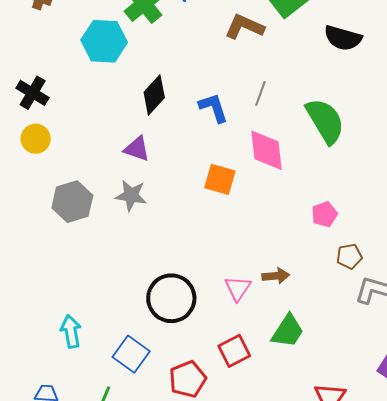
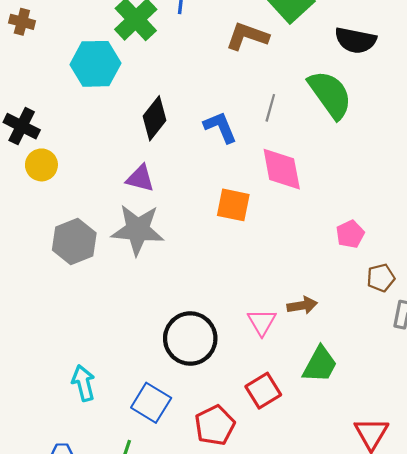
green semicircle: (325, 121) -> (330, 94), moved
yellow circle: (36, 139) -> (41, 165), moved
gray star: (131, 195) -> (138, 230), size x1.5

